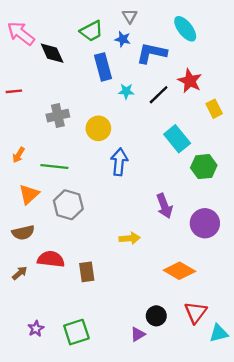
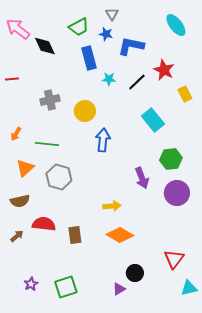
cyan ellipse: (185, 29) -> (176, 25), moved
green hexagon: (204, 167) -> (171, 159), moved
orange diamond: (179, 271) -> (120, 235), moved
red triangle: (196, 312) -> (174, 259), moved

